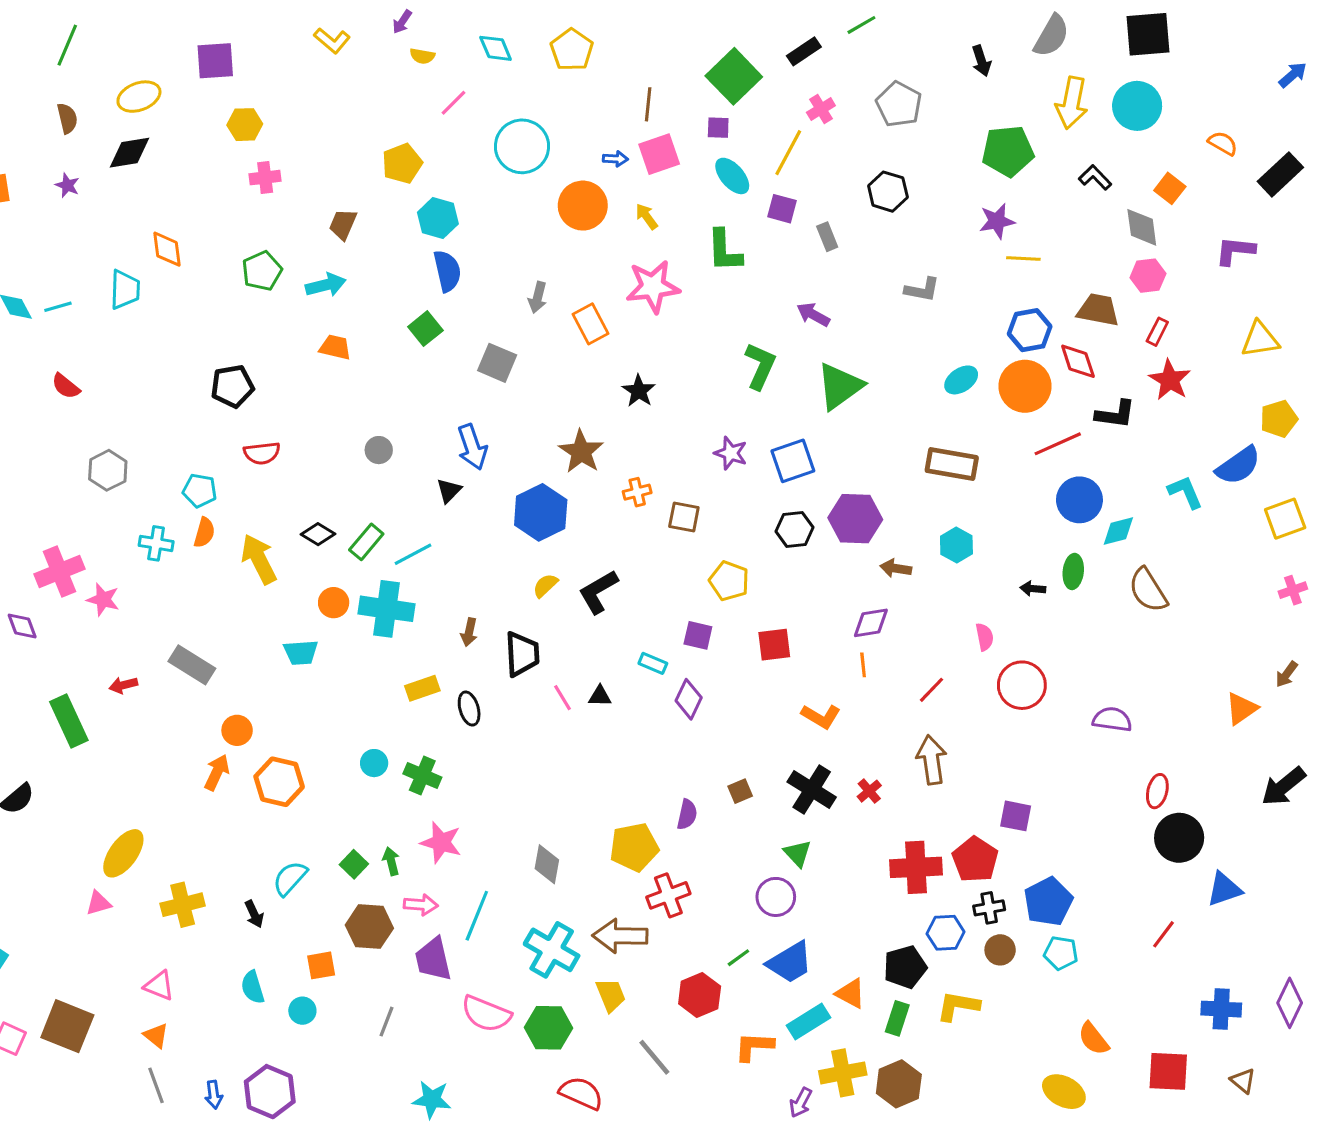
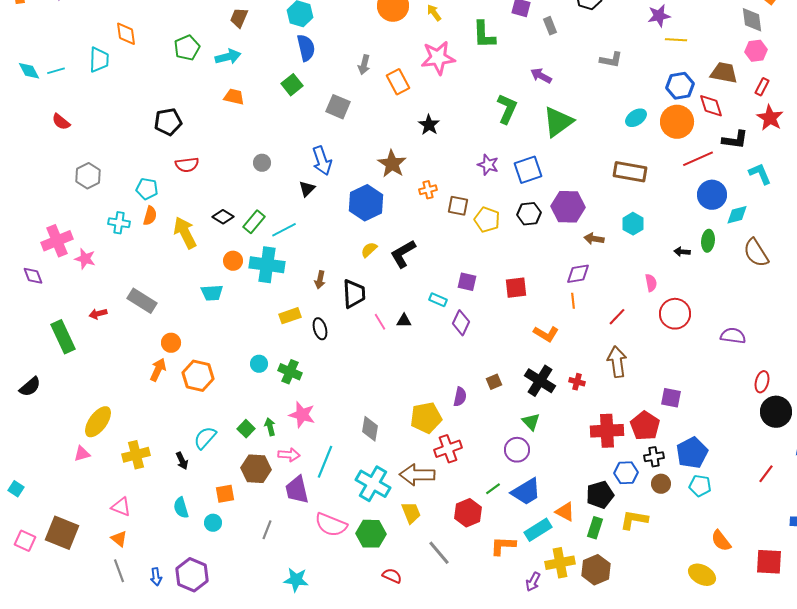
cyan L-shape: (1185, 492) -> (760, 174), moved
yellow pentagon: (729, 581) -> (487, 220), moved
red cross: (869, 791) -> (577, 382), turned -35
red semicircle: (581, 1093) -> (392, 576), size x0.7

